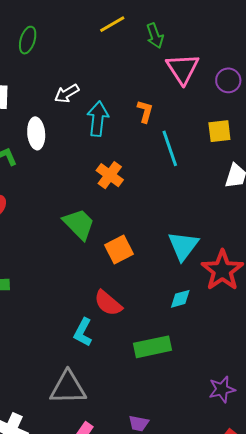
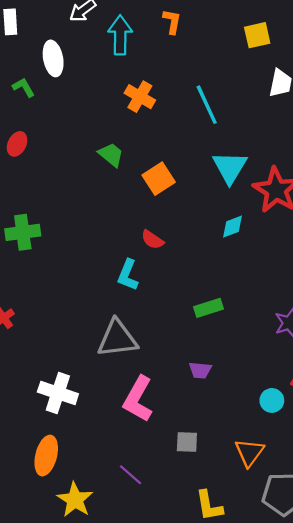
cyan line: (170, 148) -> (207, 105), moved
green trapezoid: (79, 224) -> (111, 155), size x0.7
red semicircle: (108, 303) -> (152, 240), size x0.7
green rectangle: (152, 347) -> (209, 308), moved, size x0.7

